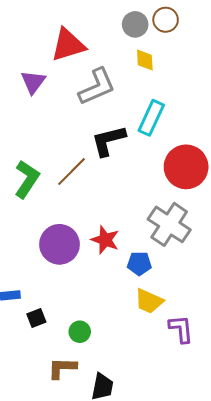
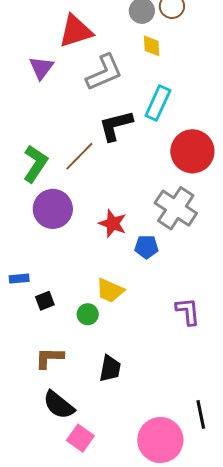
purple circle: (59, 244) -> (53, 209), moved
yellow trapezoid: (149, 301) -> (110, 290), moved
brown L-shape: (62, 368) -> (49, 358), moved

